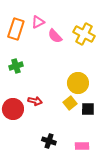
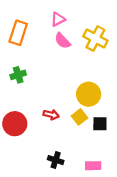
pink triangle: (38, 22) -> (58, 19), moved
red arrow: (35, 101) -> (51, 115), moved

